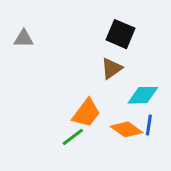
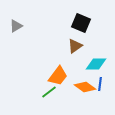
gray triangle: (24, 39) -> (16, 26), turned -32

